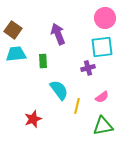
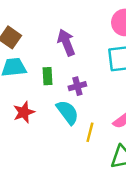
purple cross: (88, 68) -> (77, 86), moved
red star: (33, 119) -> (24, 112), moved

